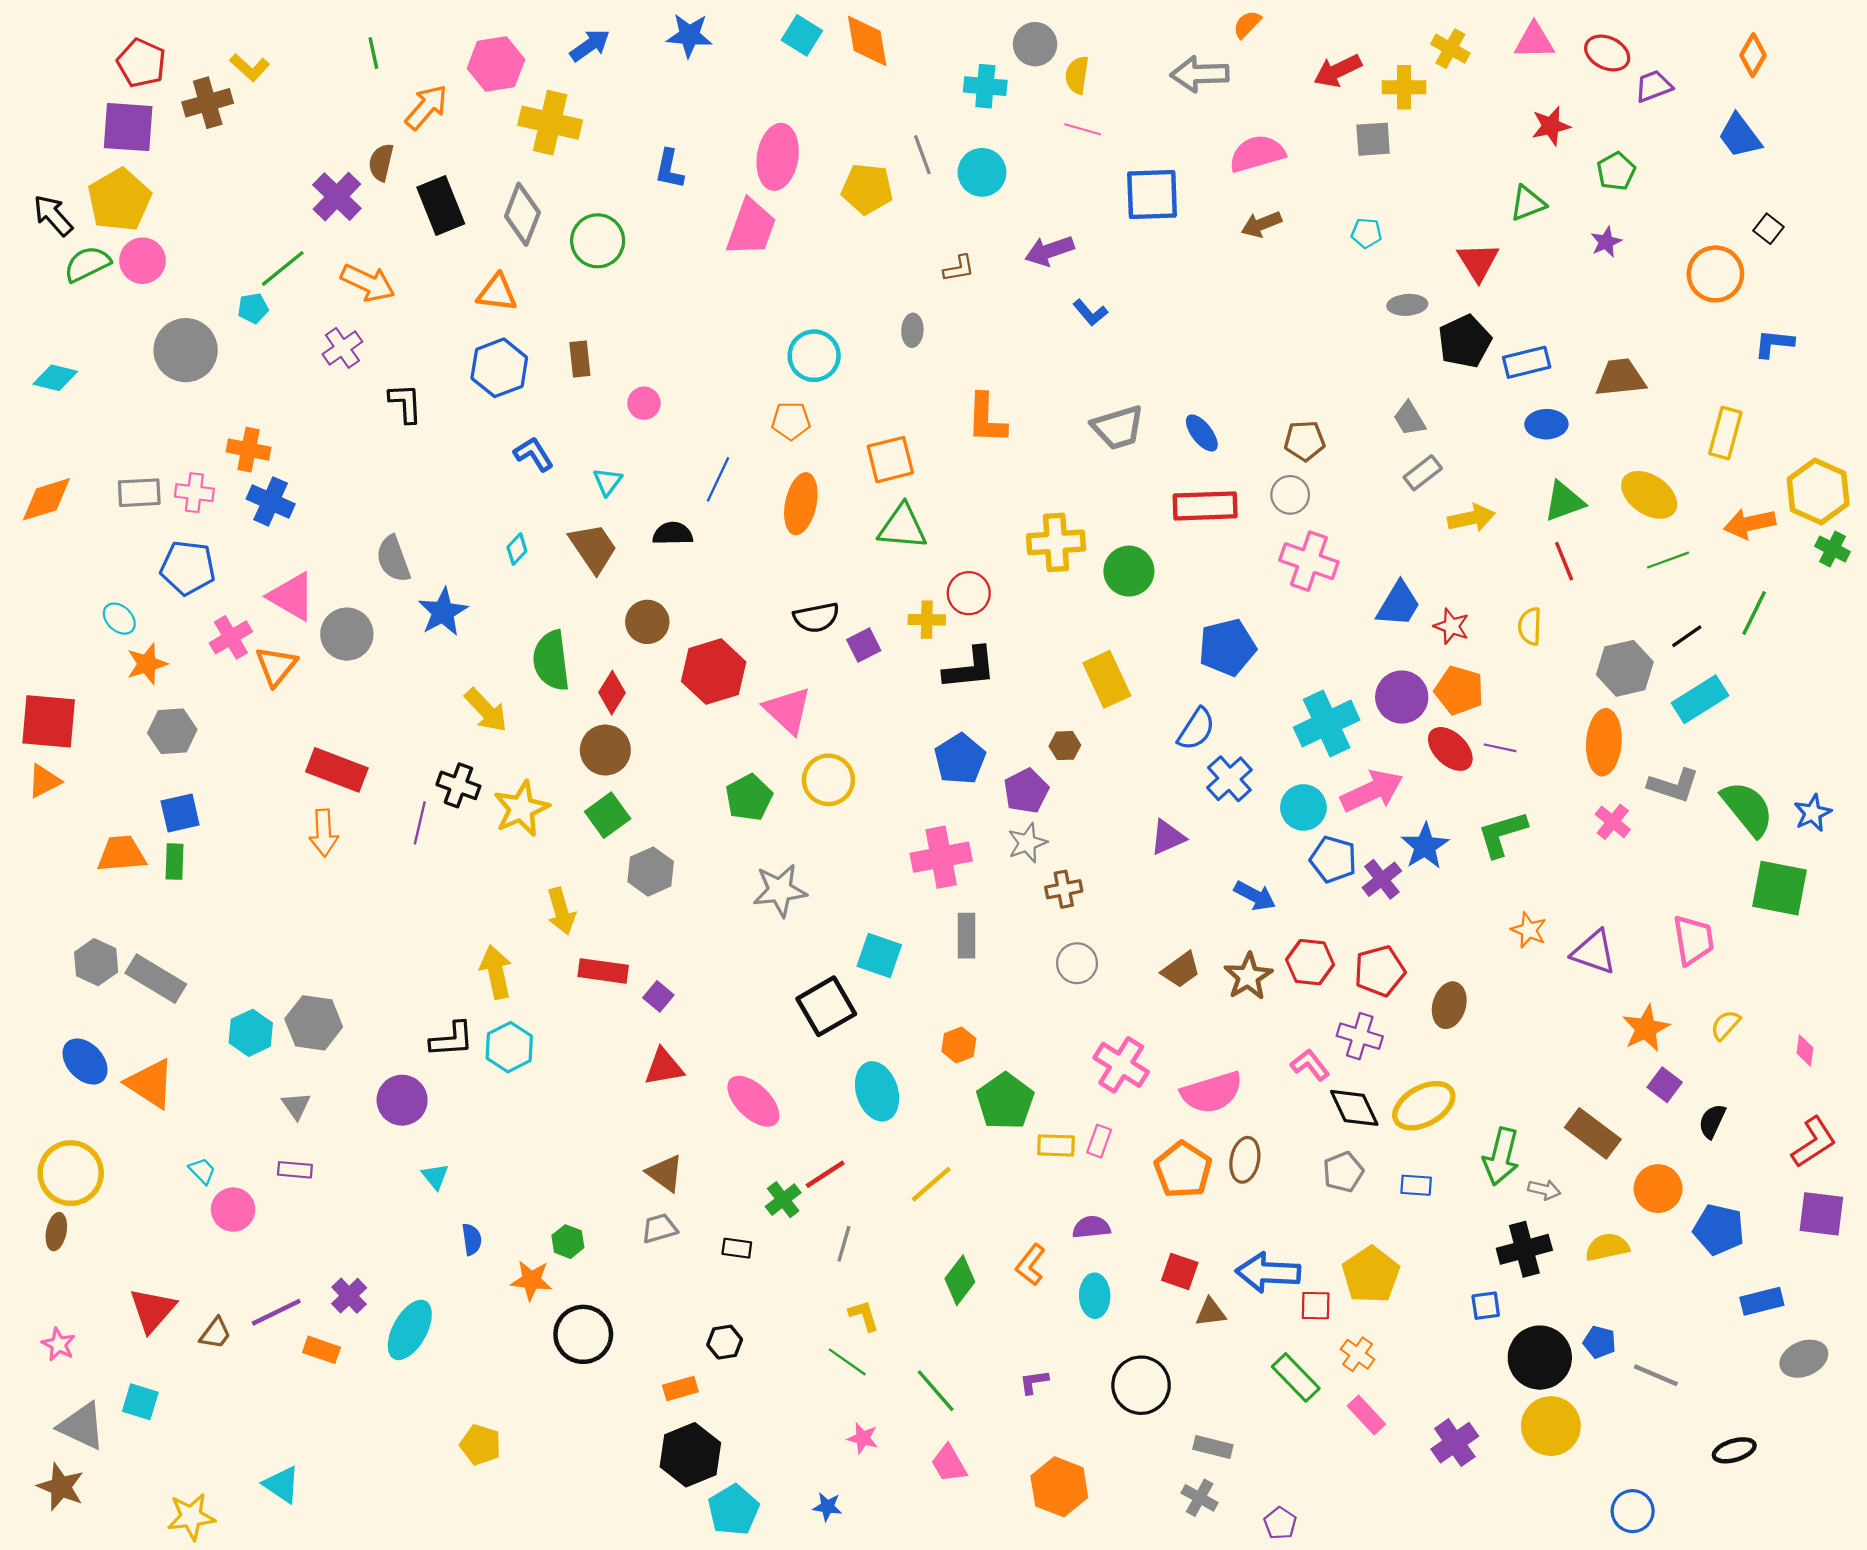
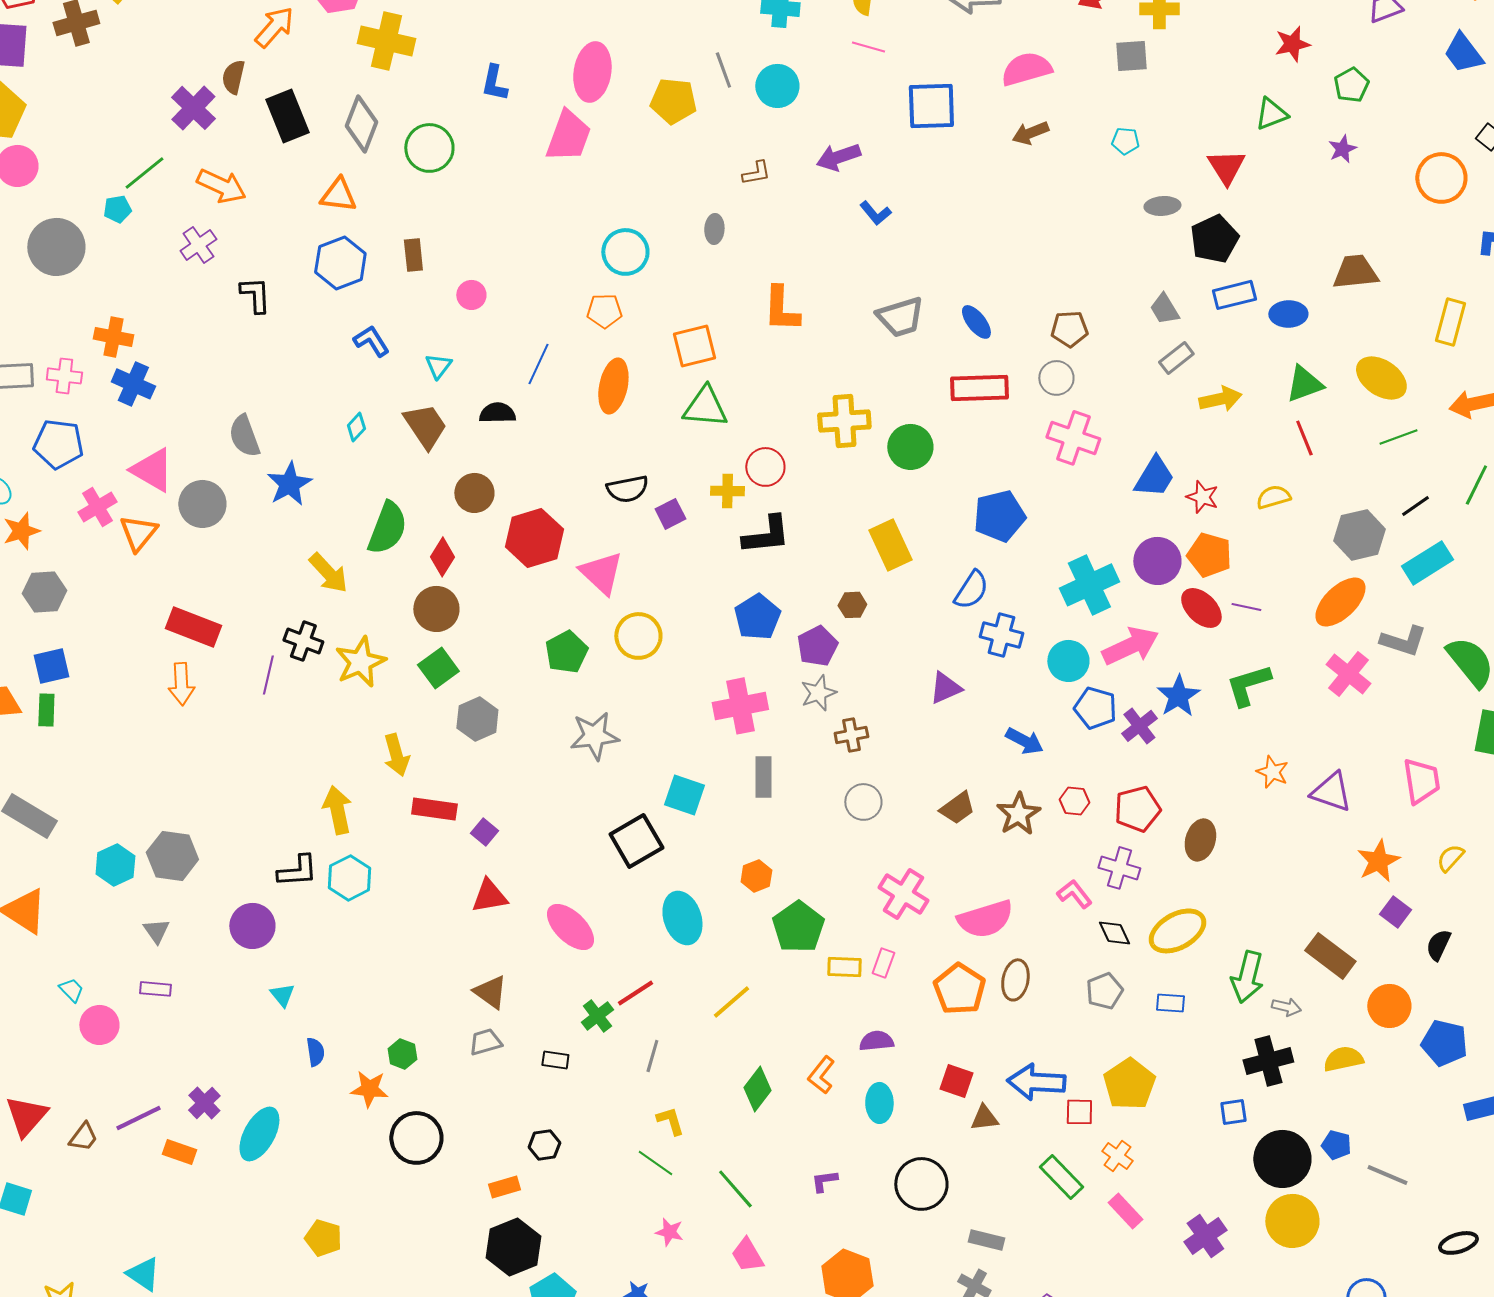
blue rectangle: (1527, 362) -> (1234, 295), moved
yellow semicircle: (1530, 626) -> (1273, 497), turned 72
green semicircle: (551, 661) -> (387, 528), turned -152
orange ellipse: (1604, 742) -> (1340, 602), turned 42
blue cross: (1229, 779) -> (1001, 635), turned -33
pink cross: (1613, 822) -> (1348, 674), size x1.4
red hexagon: (1310, 962) -> (1074, 801), size x0.7
black diamond: (1354, 1108) -> (1114, 933), size x0.7

